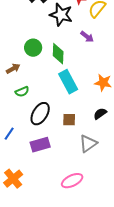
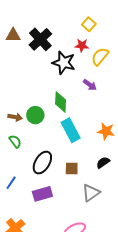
green circle: (33, 48) -> (35, 115), moved
brown arrow: (13, 69) -> (15, 117), turned 40
green semicircle: (22, 92) -> (15, 141), moved, turned -104

